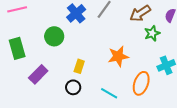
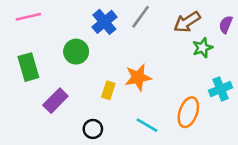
orange star: (118, 56) -> (138, 77), moved
black circle: (73, 87) -> (93, 129), moved

